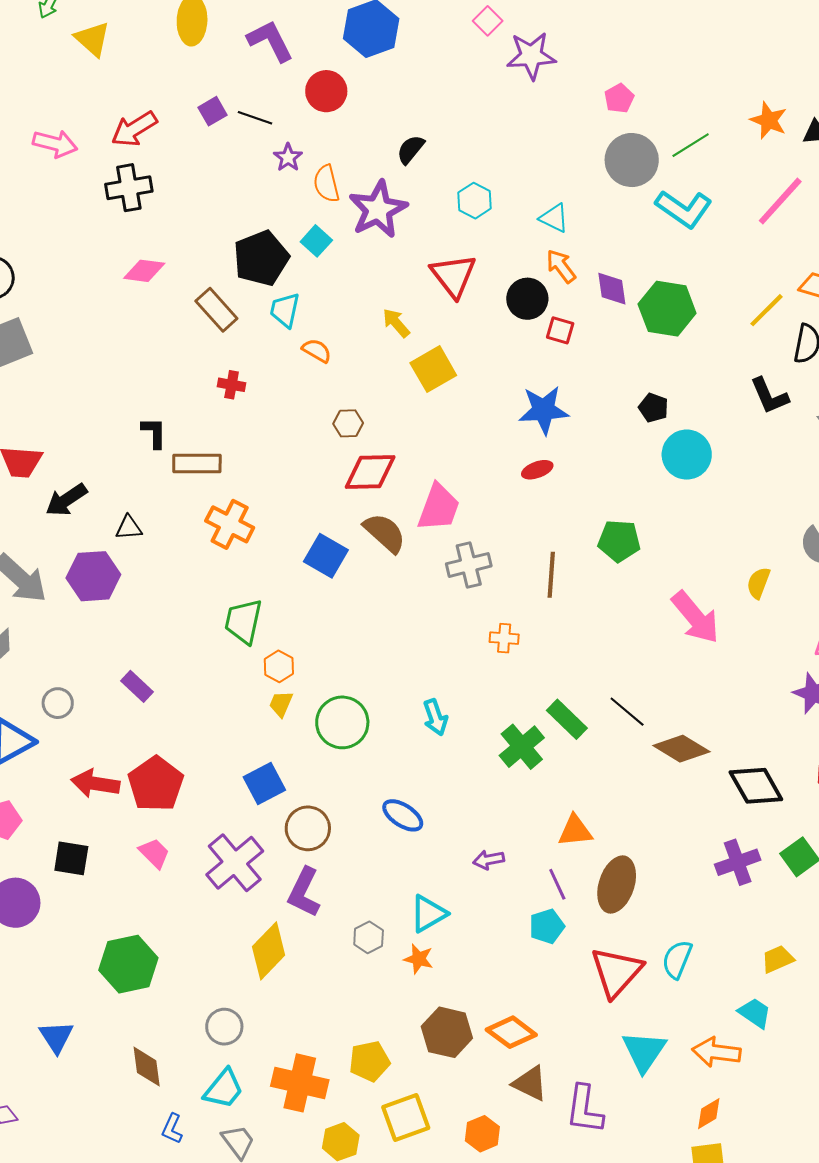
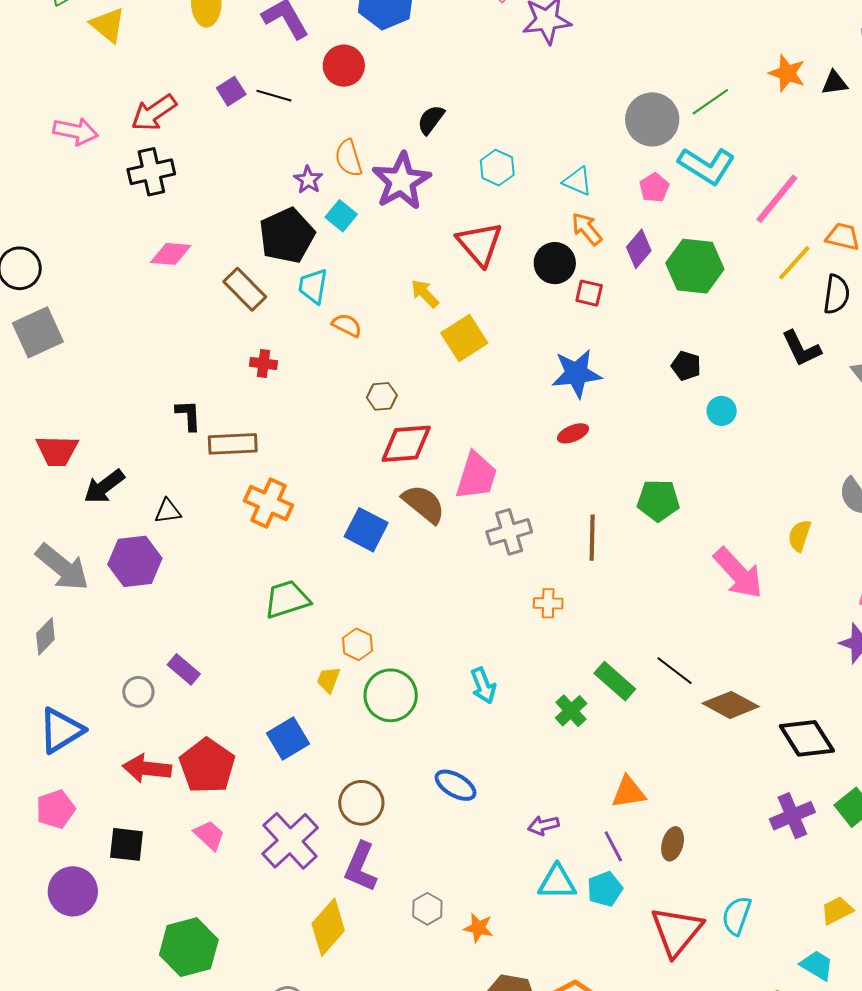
pink pentagon: (619, 98) -> (654, 188), moved
purple star: (288, 157) -> (308, 180), moved
pink line: (780, 201) -> (777, 199), moved
purple diamond: (612, 289) -> (639, 249), turned 51
cyan circle: (687, 455) -> (722, 411), size x0.6
green trapezoid: (243, 621) -> (287, 599), turned 63
orange hexagon: (279, 666) -> (357, 644), moved
gray circle: (58, 703) -> (138, 692), moved
green cross: (522, 747) -> (571, 711), size x0.7
blue square: (264, 783) -> (288, 738), moved
brown ellipse: (617, 885) -> (673, 844), size x0.6
cyan triangle: (428, 914) -> (557, 882), moved, turned 33

